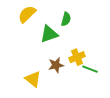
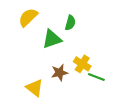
yellow cross: (77, 57) -> (82, 64), turned -35

